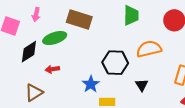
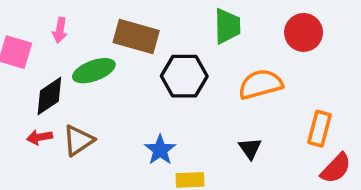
black hexagon: (115, 63) -> (184, 76), moved
red arrow: (52, 69) -> (39, 137), moved
brown triangle: (34, 93) -> (78, 140), moved

